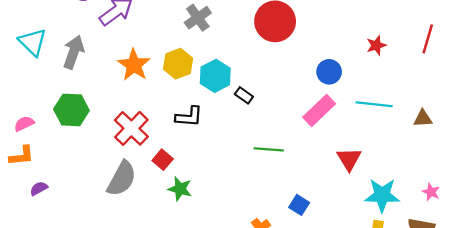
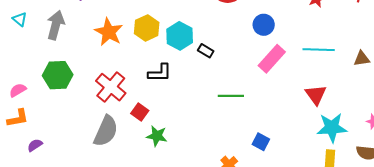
cyan triangle: (33, 42) -> (20, 19), size x0.6
blue circle: (329, 72) -> (264, 25), moved
red triangle: (349, 159) -> (316, 95), moved

